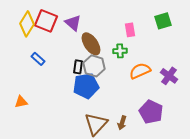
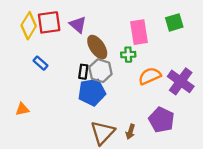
red square: (46, 21) -> (49, 22), turned -30
pink rectangle: (130, 30) -> (139, 32), size x1.6
purple cross: (169, 76) -> (181, 81), size x1.4

